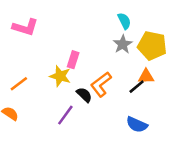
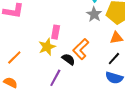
yellow star: (60, 76) -> (47, 47), turned -30
black line: (137, 87) -> (114, 59), moved

